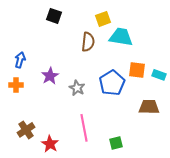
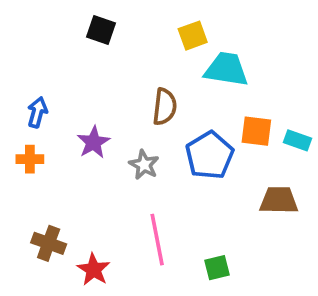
brown semicircle: (88, 42) -> (165, 107), moved
brown cross: (26, 130) -> (49, 243), turned -36

